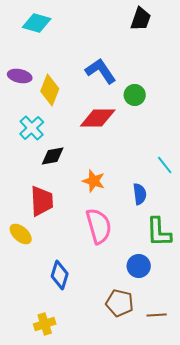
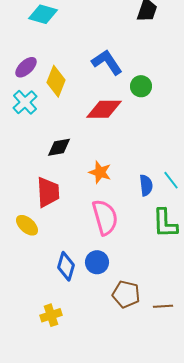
purple ellipse: (20, 76) -> (26, 67), turned -55
cyan cross: (32, 128) -> (25, 102), moved
cyan line: (165, 165) -> (171, 180), moved
blue circle: (139, 266) -> (97, 262), moved

